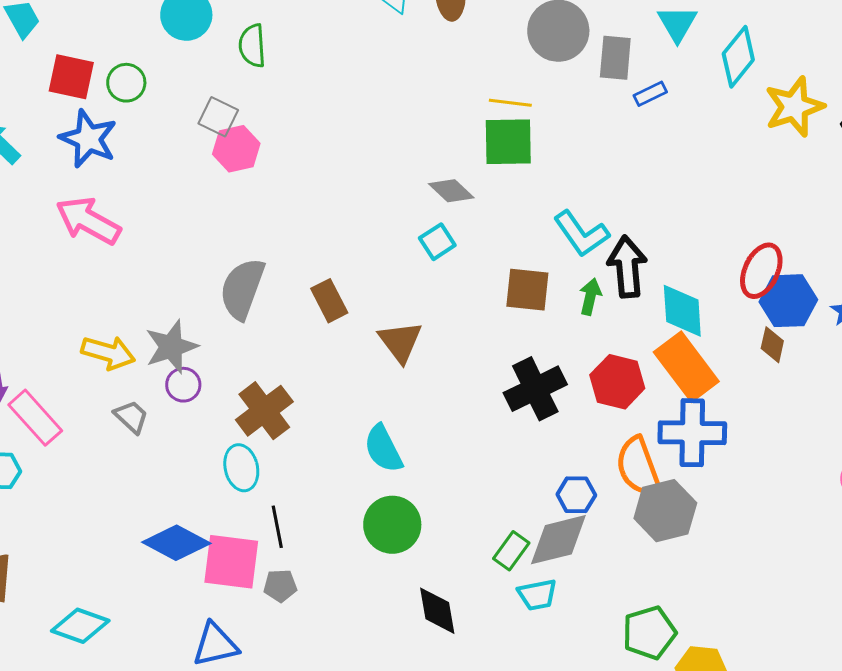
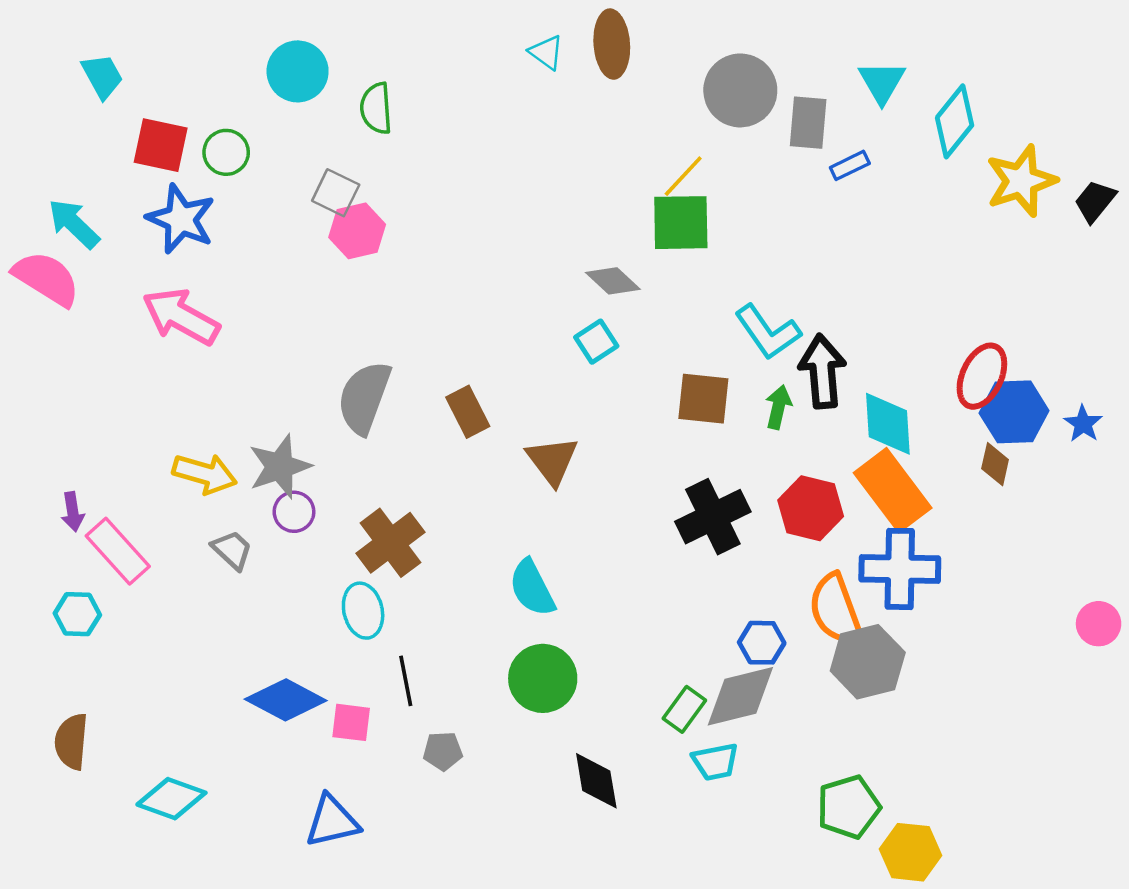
yellow line: (510, 103) -> (683, 176), turned -54
pink square: (231, 562) -> (351, 722), size x0.6
gray pentagon: (280, 586) -> (443, 751), moved

